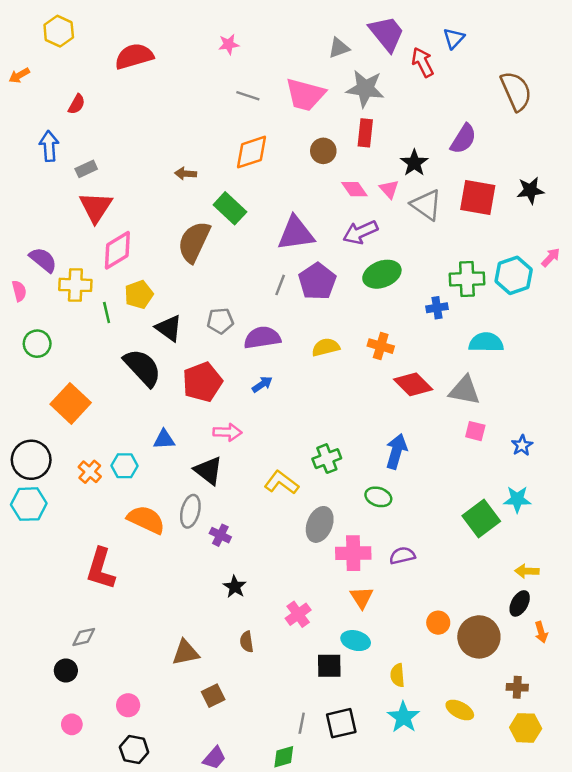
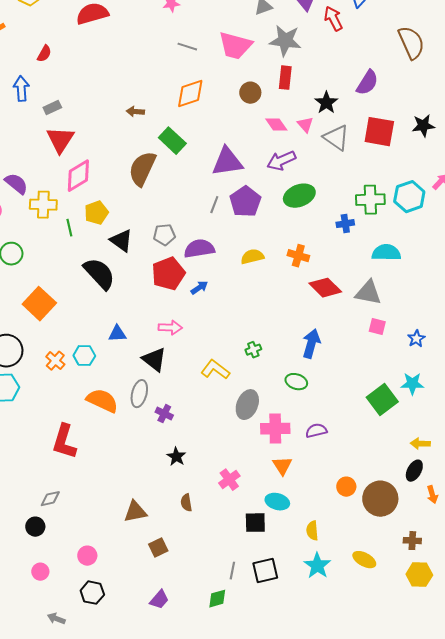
red pentagon: (202, 382) -> (168, 274), moved
green cross: (327, 459) -> (253, 350), size x0.7

